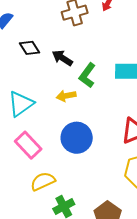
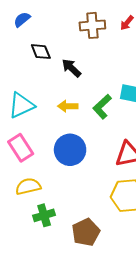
green L-shape: (87, 75) -> (102, 107), moved

